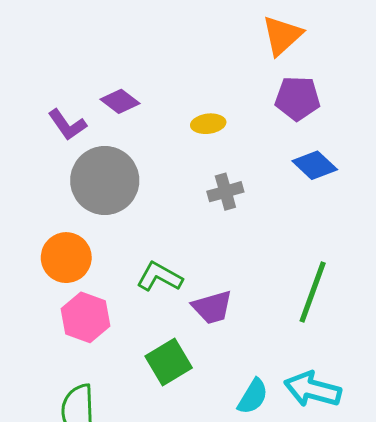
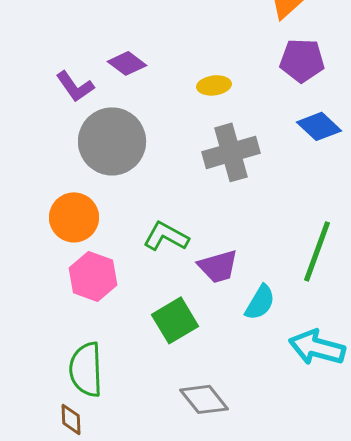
gray cross: (225, 192) -> (231, 152), size x1.6
cyan semicircle: (253, 396) -> (260, 302), moved

